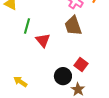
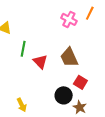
brown trapezoid: (73, 26) -> (69, 57), moved
yellow arrow: (20, 82) -> (22, 105), turned -144

